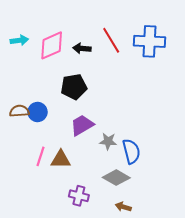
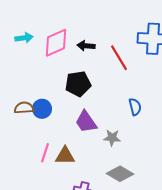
red line: (111, 40) -> (119, 58), moved
purple trapezoid: (82, 125) -> (86, 122), turned -95
blue semicircle: (131, 151) -> (135, 107), moved, size x0.7

